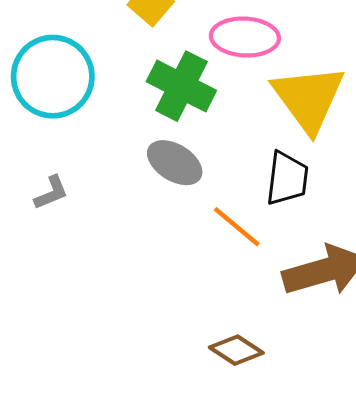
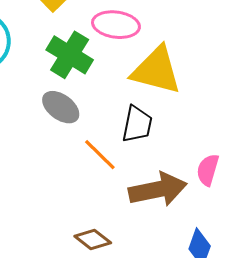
yellow triangle: (309, 98) -> (156, 70), turned -44

